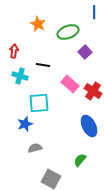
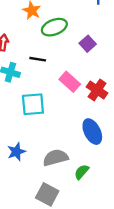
green ellipse: (68, 32) -> (54, 27), moved
blue star: (25, 124) -> (16, 152), moved
gray semicircle: (35, 148) -> (56, 158), moved, size x1.5

